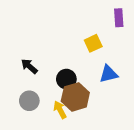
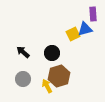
blue triangle: (109, 74) -> (85, 29), moved
black circle: (66, 79) -> (52, 53), moved

